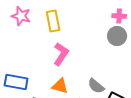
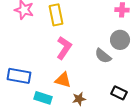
gray circle: (117, 36) -> (120, 40), moved
gray semicircle: (96, 86) -> (103, 56), moved

